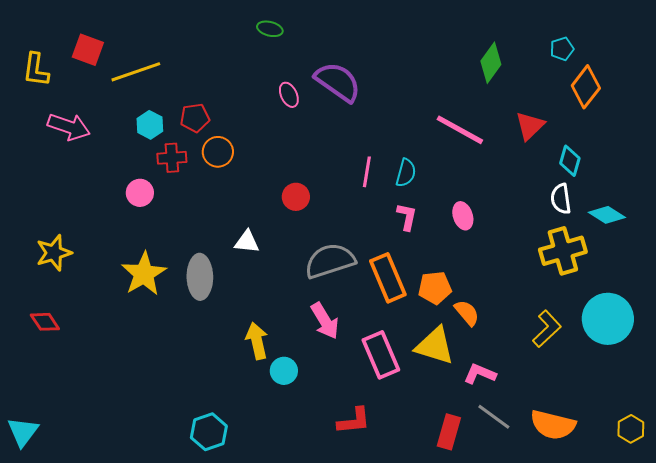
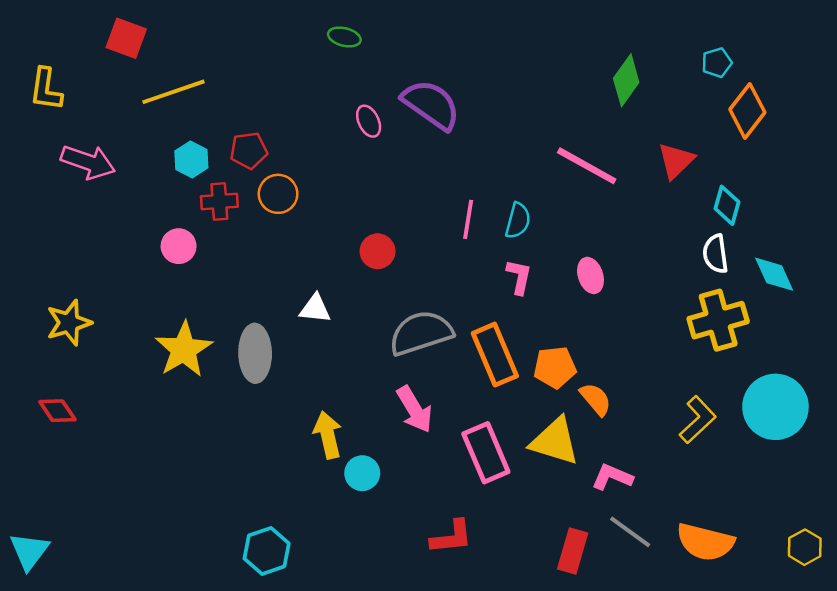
red square: (88, 50) -> (126, 38), moved
cyan diamond: (607, 215) -> (774, 274), turned 33

